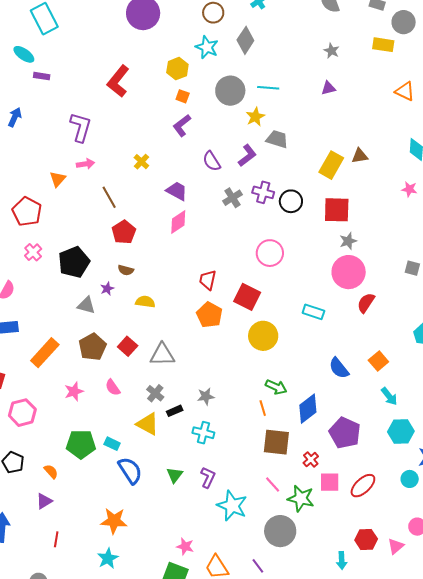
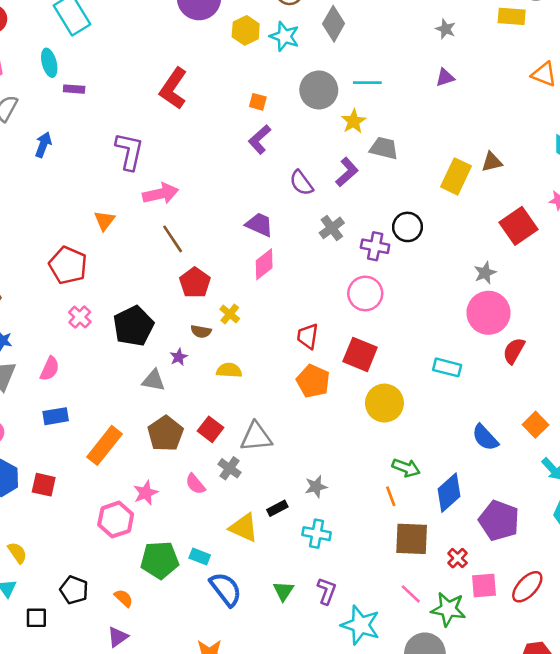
cyan ellipse: (24, 54) -> (49, 63), turned 45
yellow hexagon: (177, 69) -> (246, 30), moved
yellow cross: (141, 162) -> (230, 314), moved
pink arrow: (85, 164) -> (161, 194), moved, size x1.5
purple cross: (263, 192) -> (375, 246), moved
red square: (337, 210) -> (518, 226), moved, turned -32
pink circle: (270, 253) -> (365, 293), moved
gray cross: (155, 393) -> (230, 468), moved
pink hexagon: (22, 413) -> (116, 520), moved

